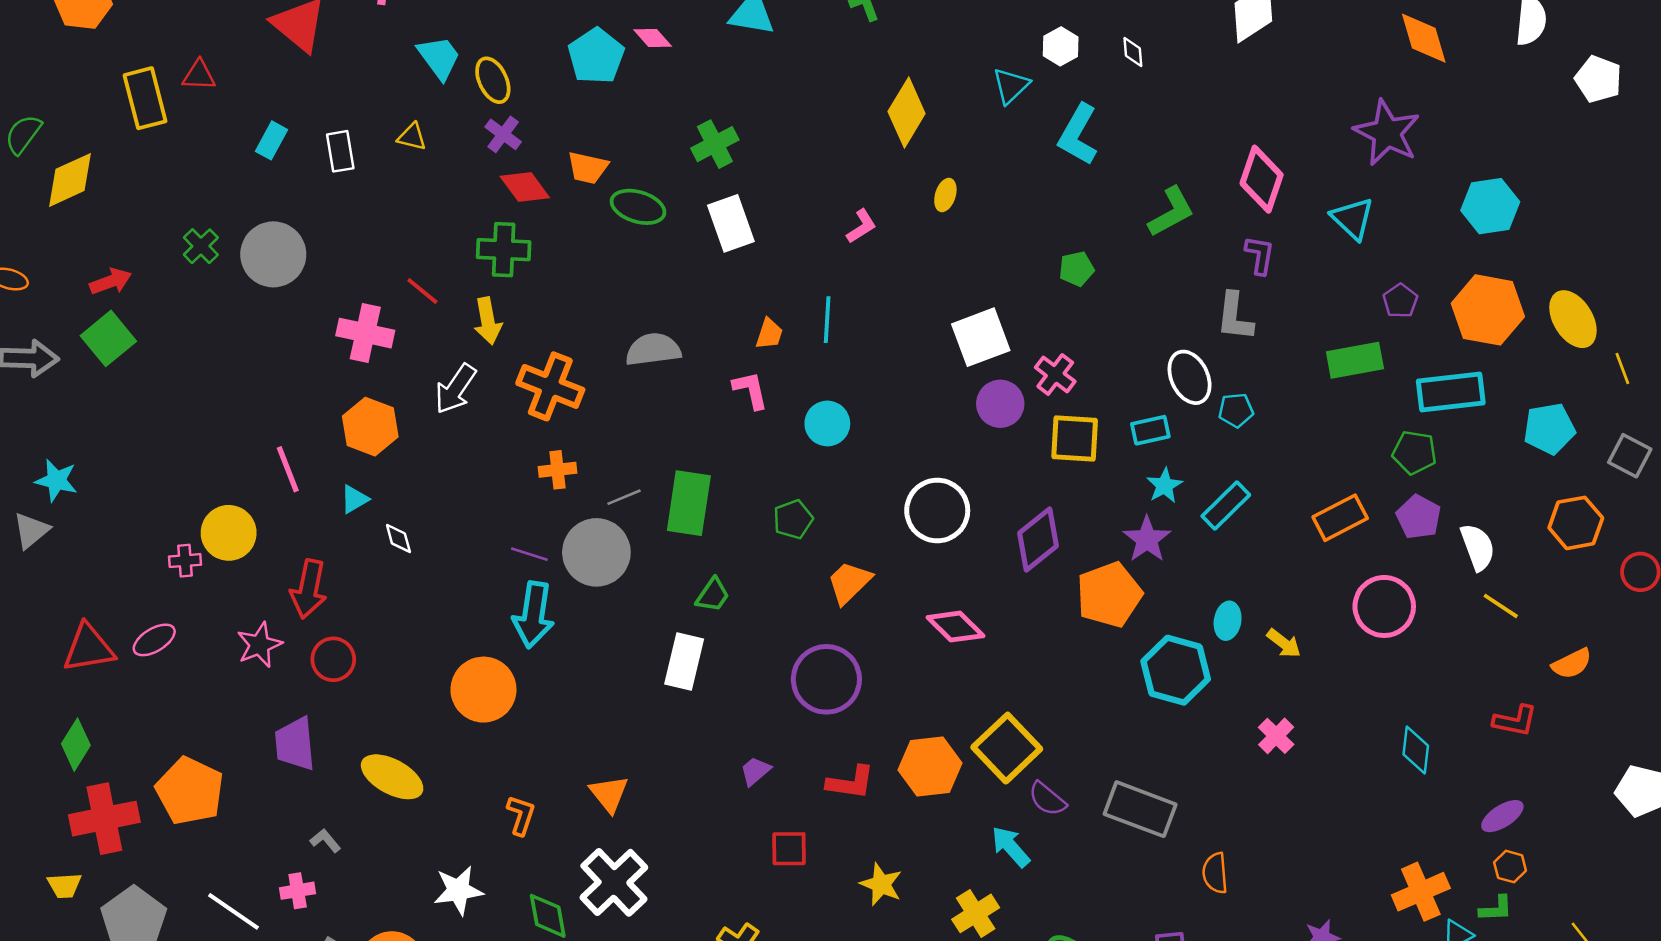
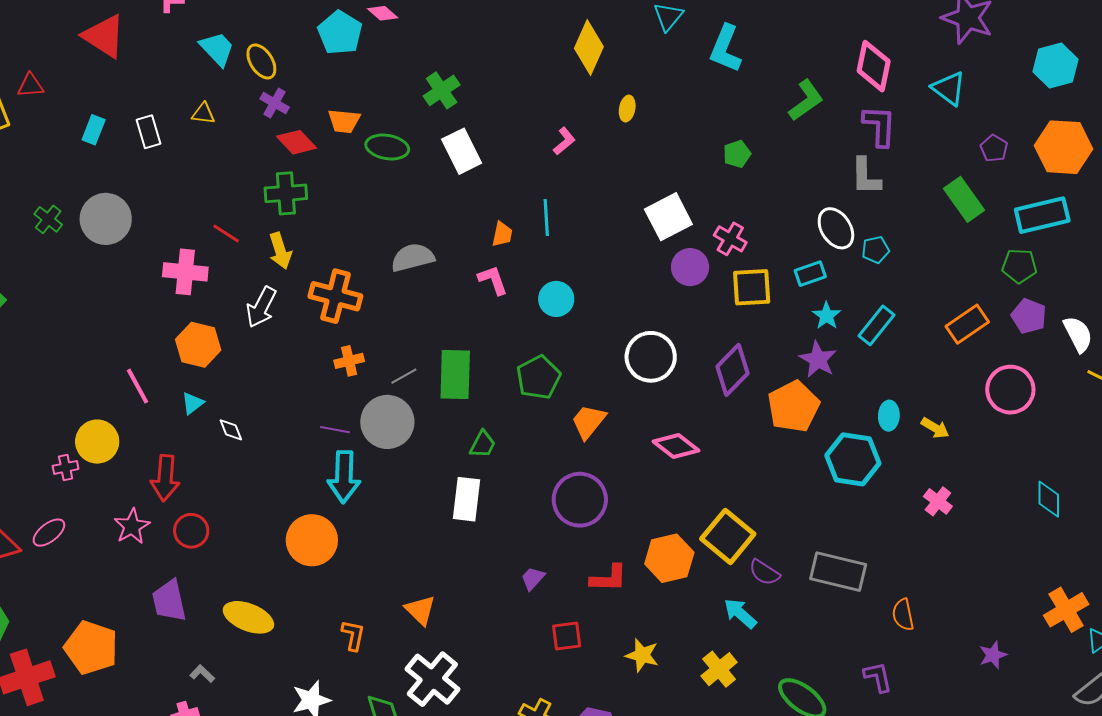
purple L-shape: (1260, 255) -> (879, 126), size x1.4
green rectangle: (1355, 360) -> (964, 199), turned 72
green pentagon: (793, 519) -> (539, 377), size x1.4

